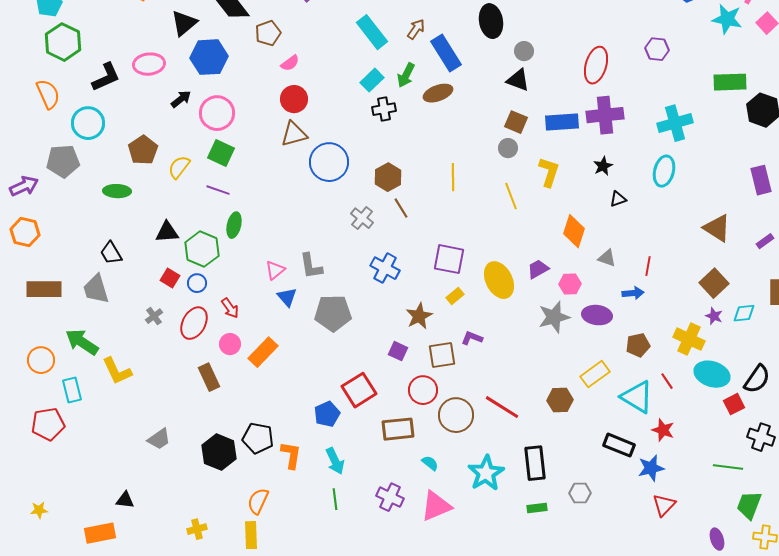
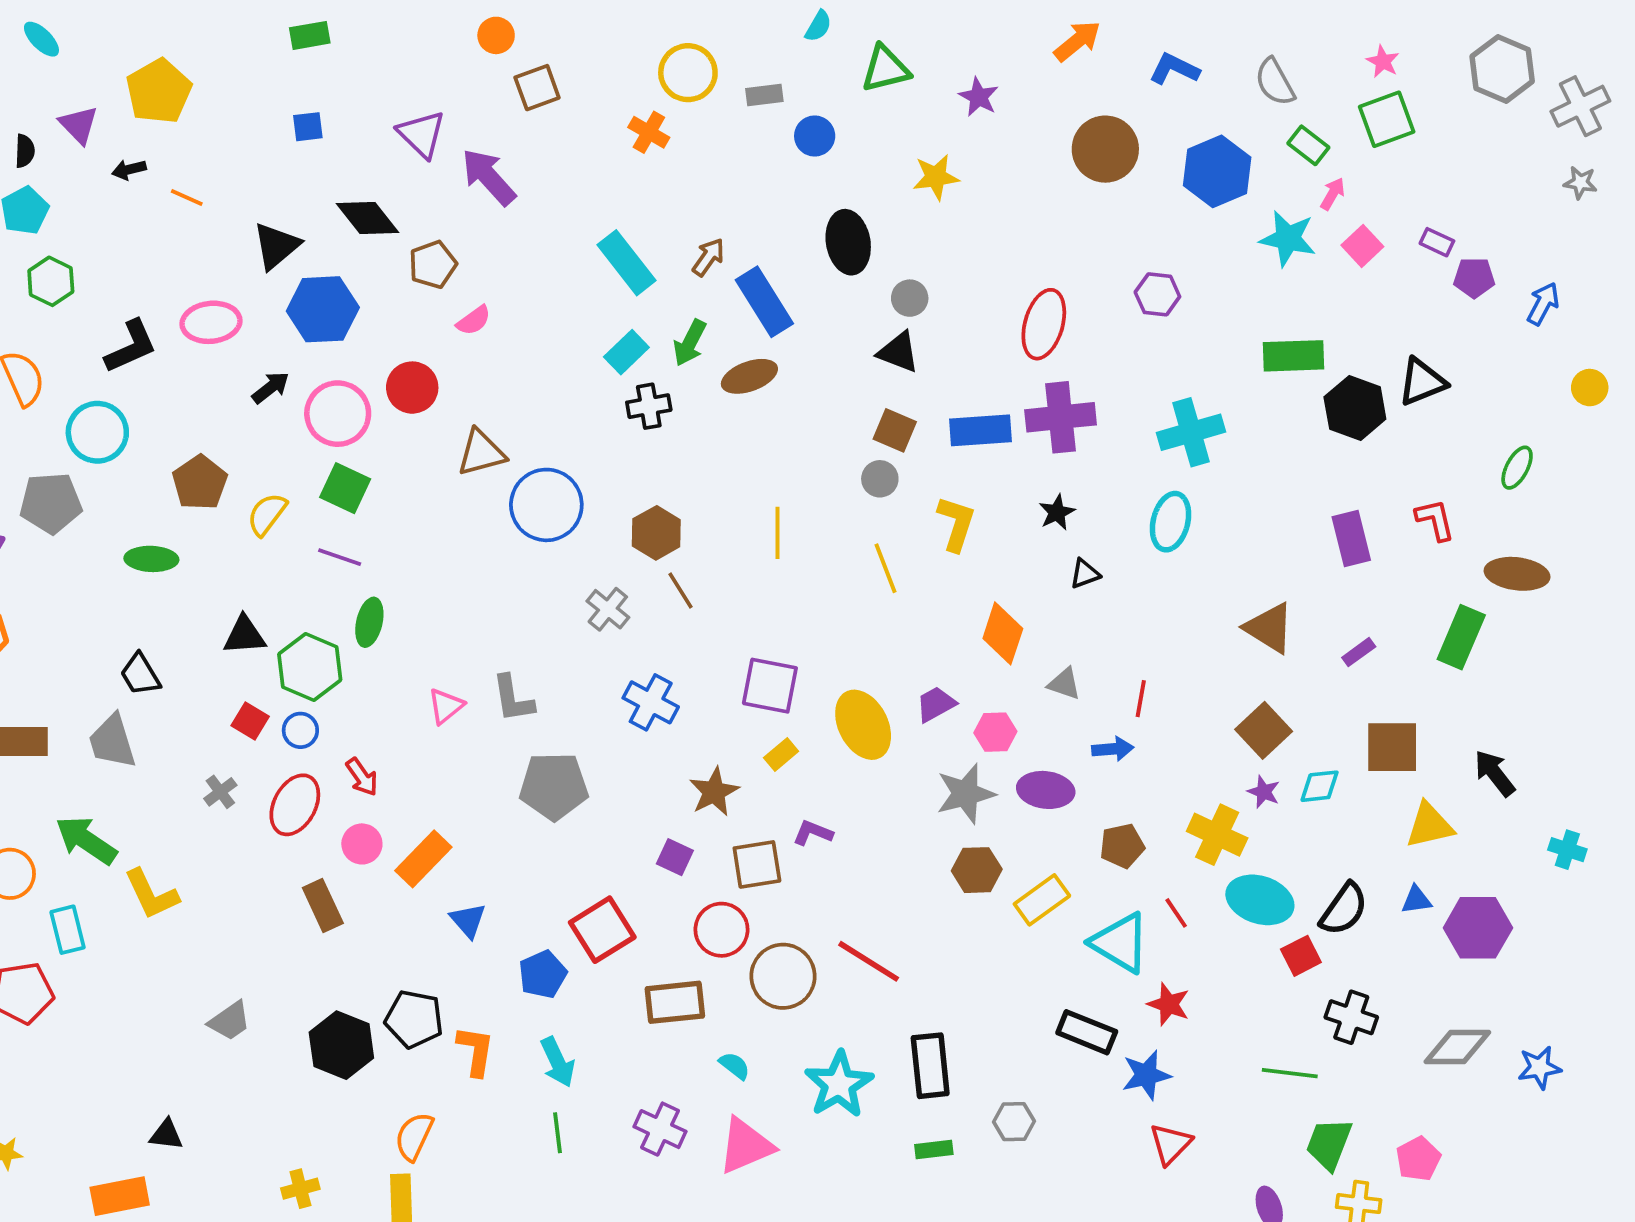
green hexagon: (63, 42) -> (51, 281), size x0.7
red circle: (294, 99) -> (412, 388), moved
blue triangle: (287, 297) -> (468, 920), moved
brown hexagon: (560, 400) -> (977, 870), moved

